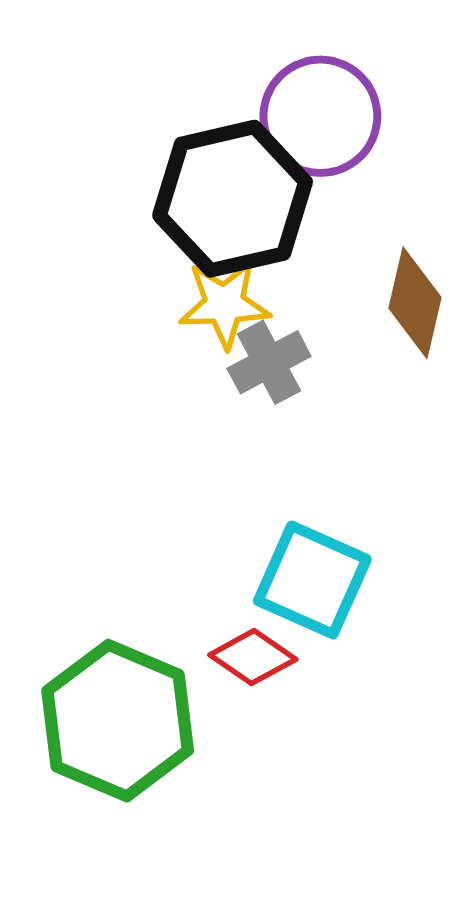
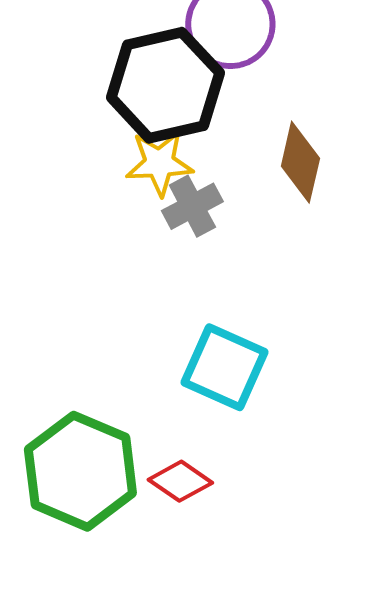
red diamond: (253, 657) -> (180, 481), moved

